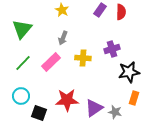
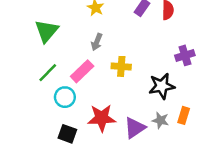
purple cross: (112, 49) -> (185, 55), moved
black star: (129, 72) -> (162, 86), moved
cyan circle: (21, 96) -> (65, 97), moved
gray star: (115, 112) -> (160, 120), moved

